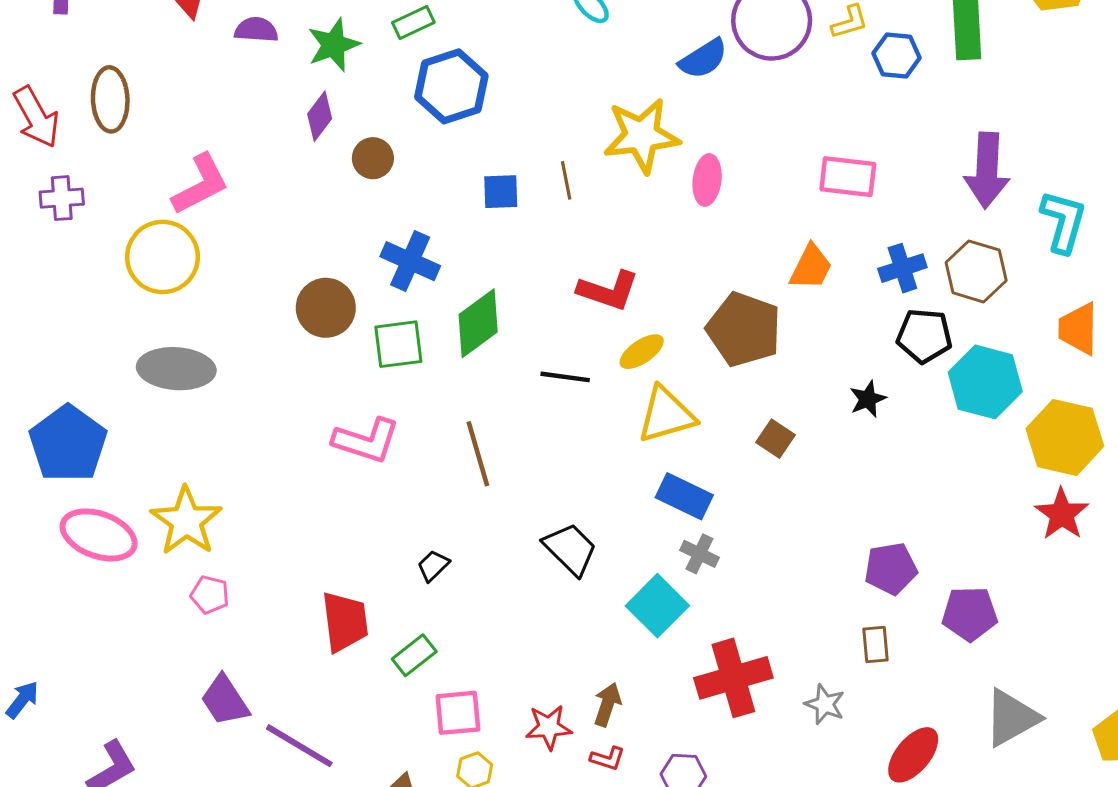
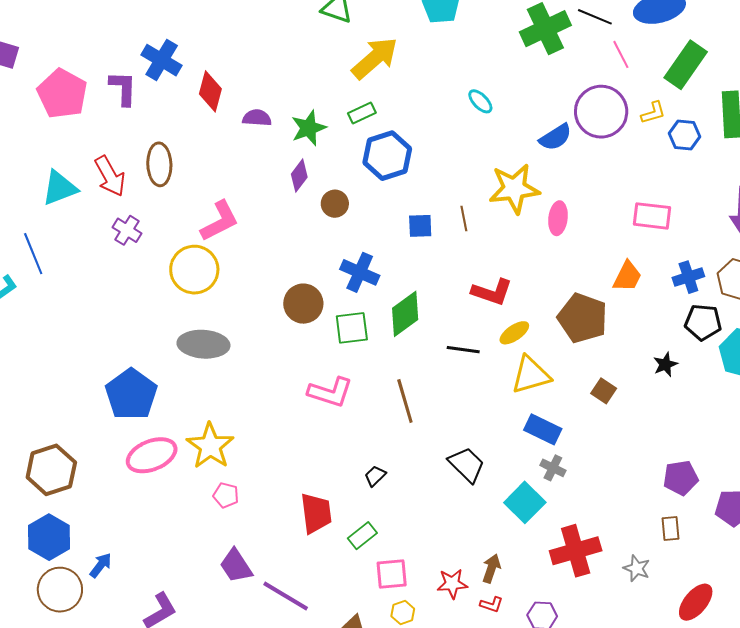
purple cross: (62, 198) -> (127, 230), turned 36
pink ellipse: (99, 535) -> (152, 455), turned -42

